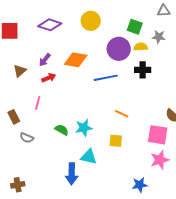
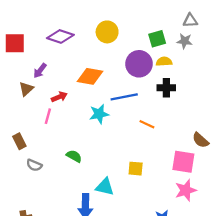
green square: (135, 27) -> (157, 39), turned -35
gray star: (159, 37) -> (185, 41), moved
purple arrow: (45, 60) -> (40, 71), moved
pink line: (38, 103) -> (48, 116), moved
orange line: (122, 114) -> (147, 124), moved
cyan star: (84, 128) -> (99, 114), moved

